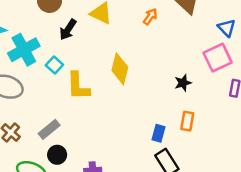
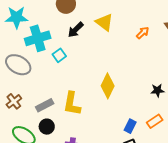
yellow diamond: (120, 69) -> (108, 86), moved
yellow L-shape: (78, 86) -> (72, 104), moved
orange rectangle: (187, 121) -> (155, 121), turned 35

